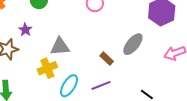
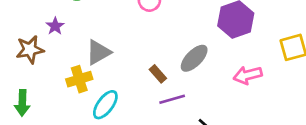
gray triangle: (60, 47) -> (98, 52), turned -30
purple line: (101, 85) -> (172, 99), moved

